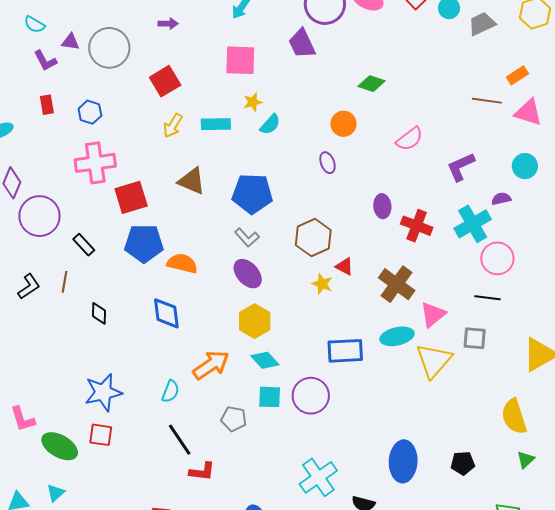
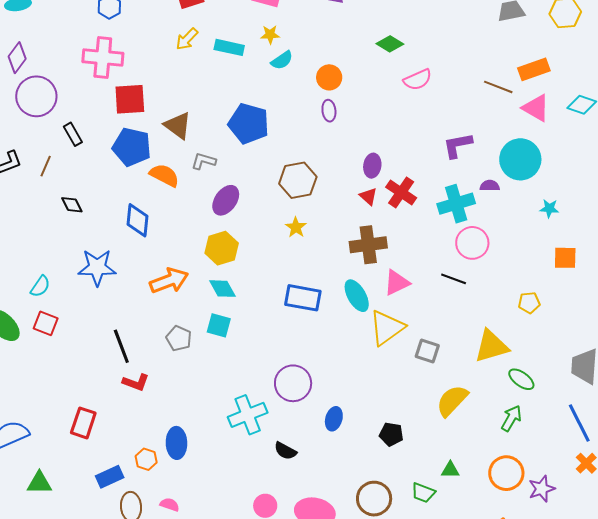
orange rectangle: (517, 75) -> (534, 69), size x1.4
orange circle: (344, 124) -> (329, 77), moved
pink semicircle: (409, 139) -> (418, 80), moved
cyan circle: (525, 166) -> (520, 159), size x1.6
brown triangle: (192, 181) -> (178, 126), moved
gray L-shape: (247, 237) -> (204, 161), moved, turned 135
red triangle: (344, 266) -> (368, 196), moved
purple ellipse: (248, 274) -> (226, 200), turned 64
brown cross: (397, 284) -> (368, 245), turned 33
black diamond: (99, 313) -> (72, 205), turned -40
cyan ellipse: (397, 336) -> (357, 296), turned 60
gray square: (475, 338) -> (427, 351), moved
cyan semicircle: (171, 391) -> (40, 286), moved
blue star: (103, 392) -> (97, 267), moved
purple circle: (311, 396) -> (293, 383), moved
yellow semicircle: (514, 417) -> (452, 401), turned 48
green triangle: (526, 460) -> (450, 470), moved, turned 30
blue ellipse: (403, 461) -> (334, 419), size x0.6

